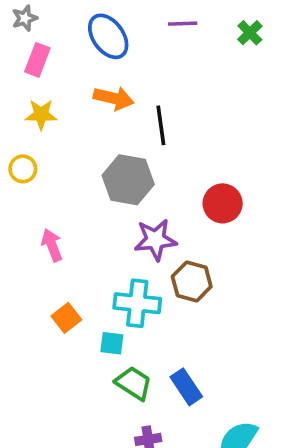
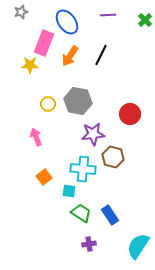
pink rectangle: (37, 60) -> (44, 43), moved, size x1.4
orange arrow: (114, 98) -> (70, 56), turned 110
black line: (161, 125) -> (101, 55), moved, turned 35
yellow circle: (23, 169) -> (48, 104), moved

